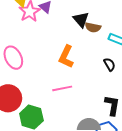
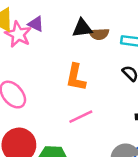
black triangle: (81, 19) -> (82, 28), turned -42

